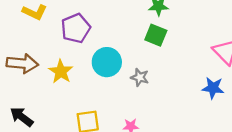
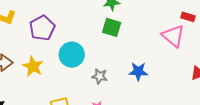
gray star: (140, 77) -> (100, 76), moved
blue star: (213, 88) -> (138, 71), moved

